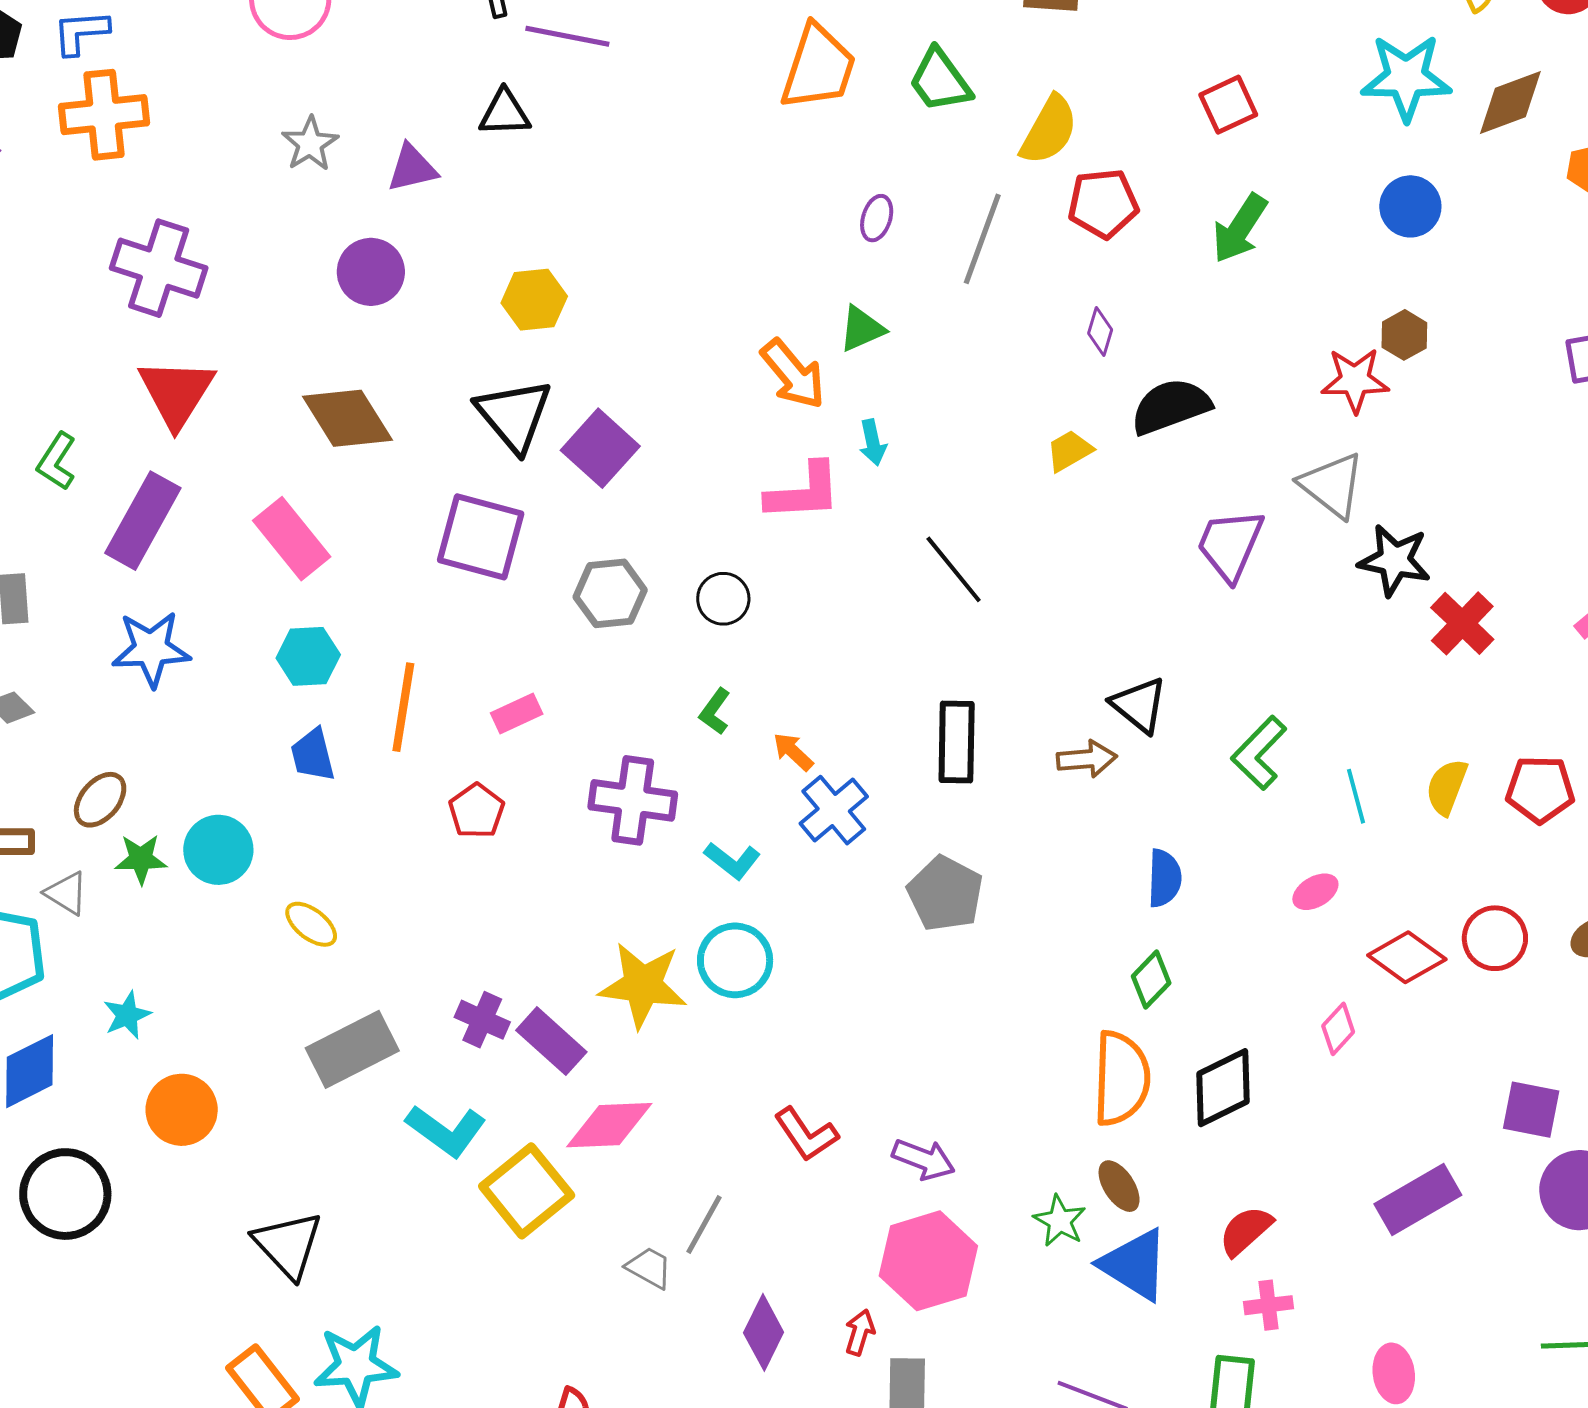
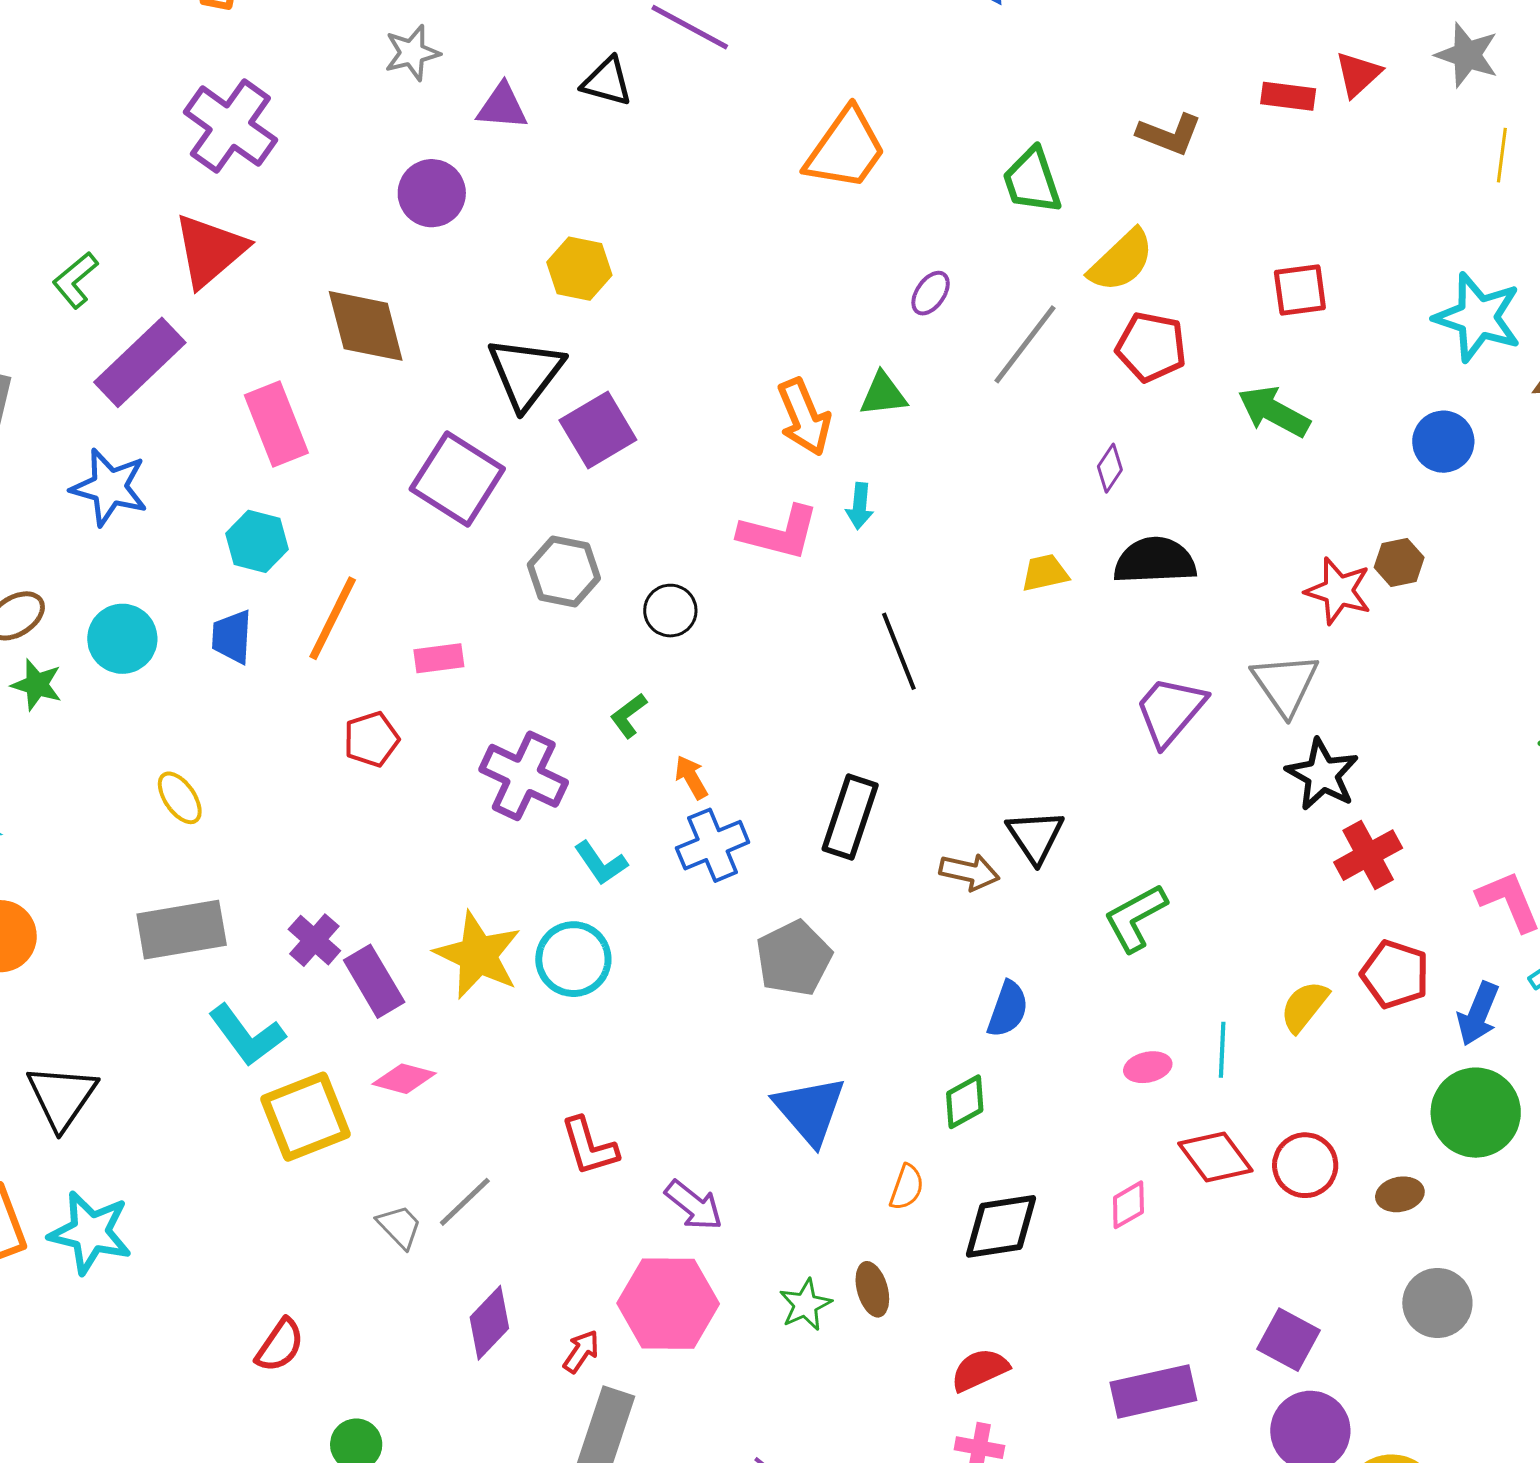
orange trapezoid: (818, 67) -> (846, 149), moved
green arrow: (1240, 228) -> (1274, 412), turned 68
red pentagon: (1540, 789) -> (1395, 974), moved
cyan line: (1356, 796) -> (1222, 1050), moved
cyan circle: (218, 850) -> (122, 639), moved
orange semicircle: (1121, 1078) -> (907, 1187), size x0.5
pink diamond: (609, 1125) -> (404, 1079), size x0.7
blue triangle: (1135, 1265) -> (810, 1110), moved

